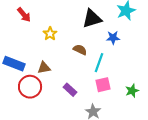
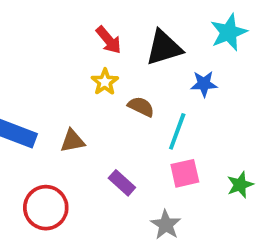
red arrow: (24, 15) -> (109, 40), moved
yellow star: (50, 34) -> (105, 82), moved
red circle: (30, 87) -> (46, 208), moved

